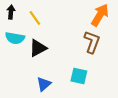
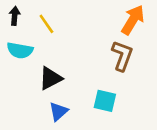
black triangle: (38, 48) -> (50, 78), moved

